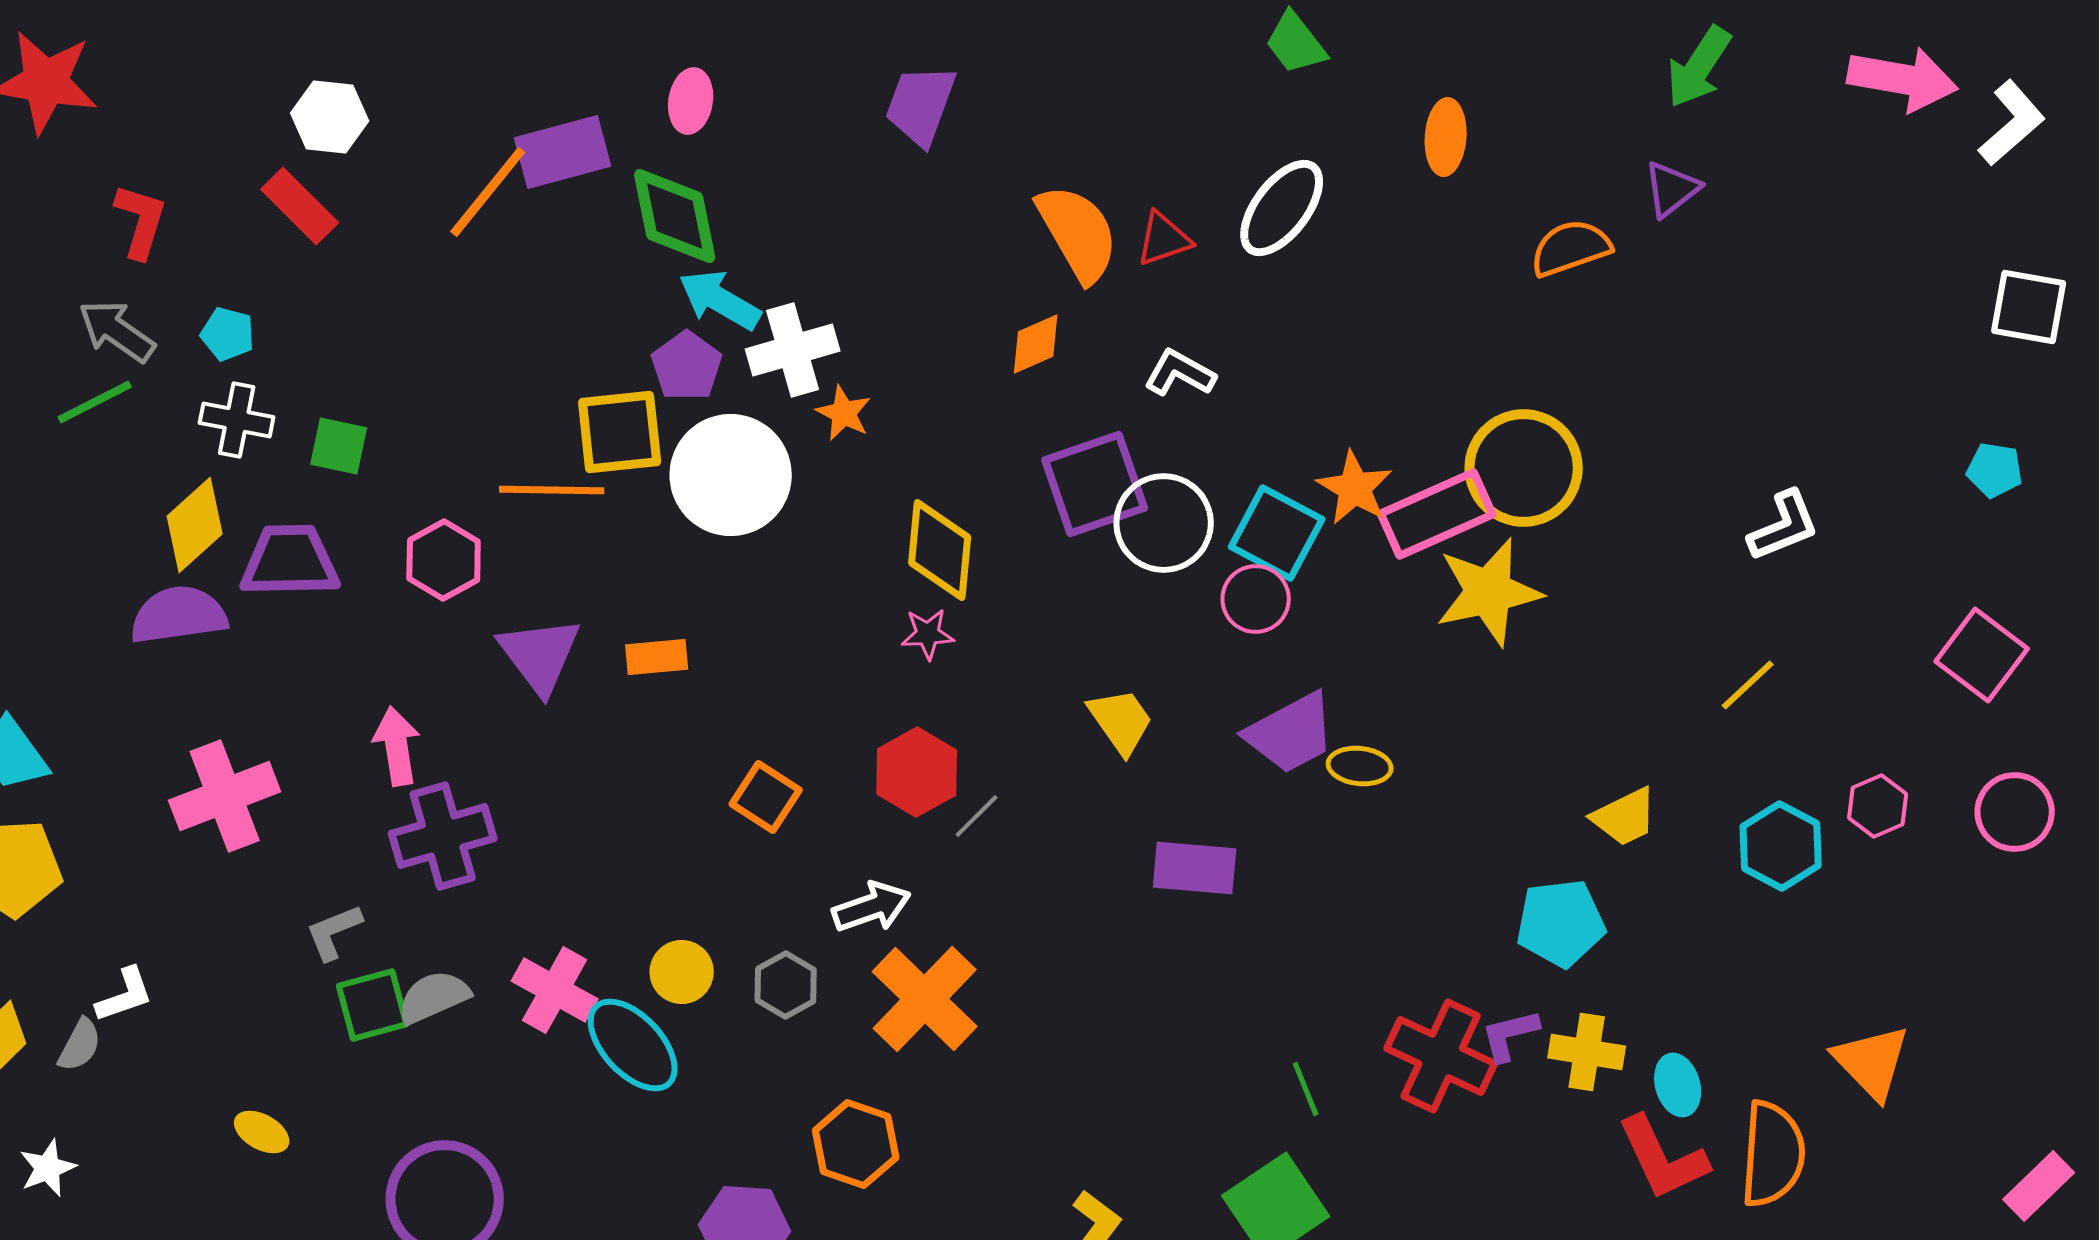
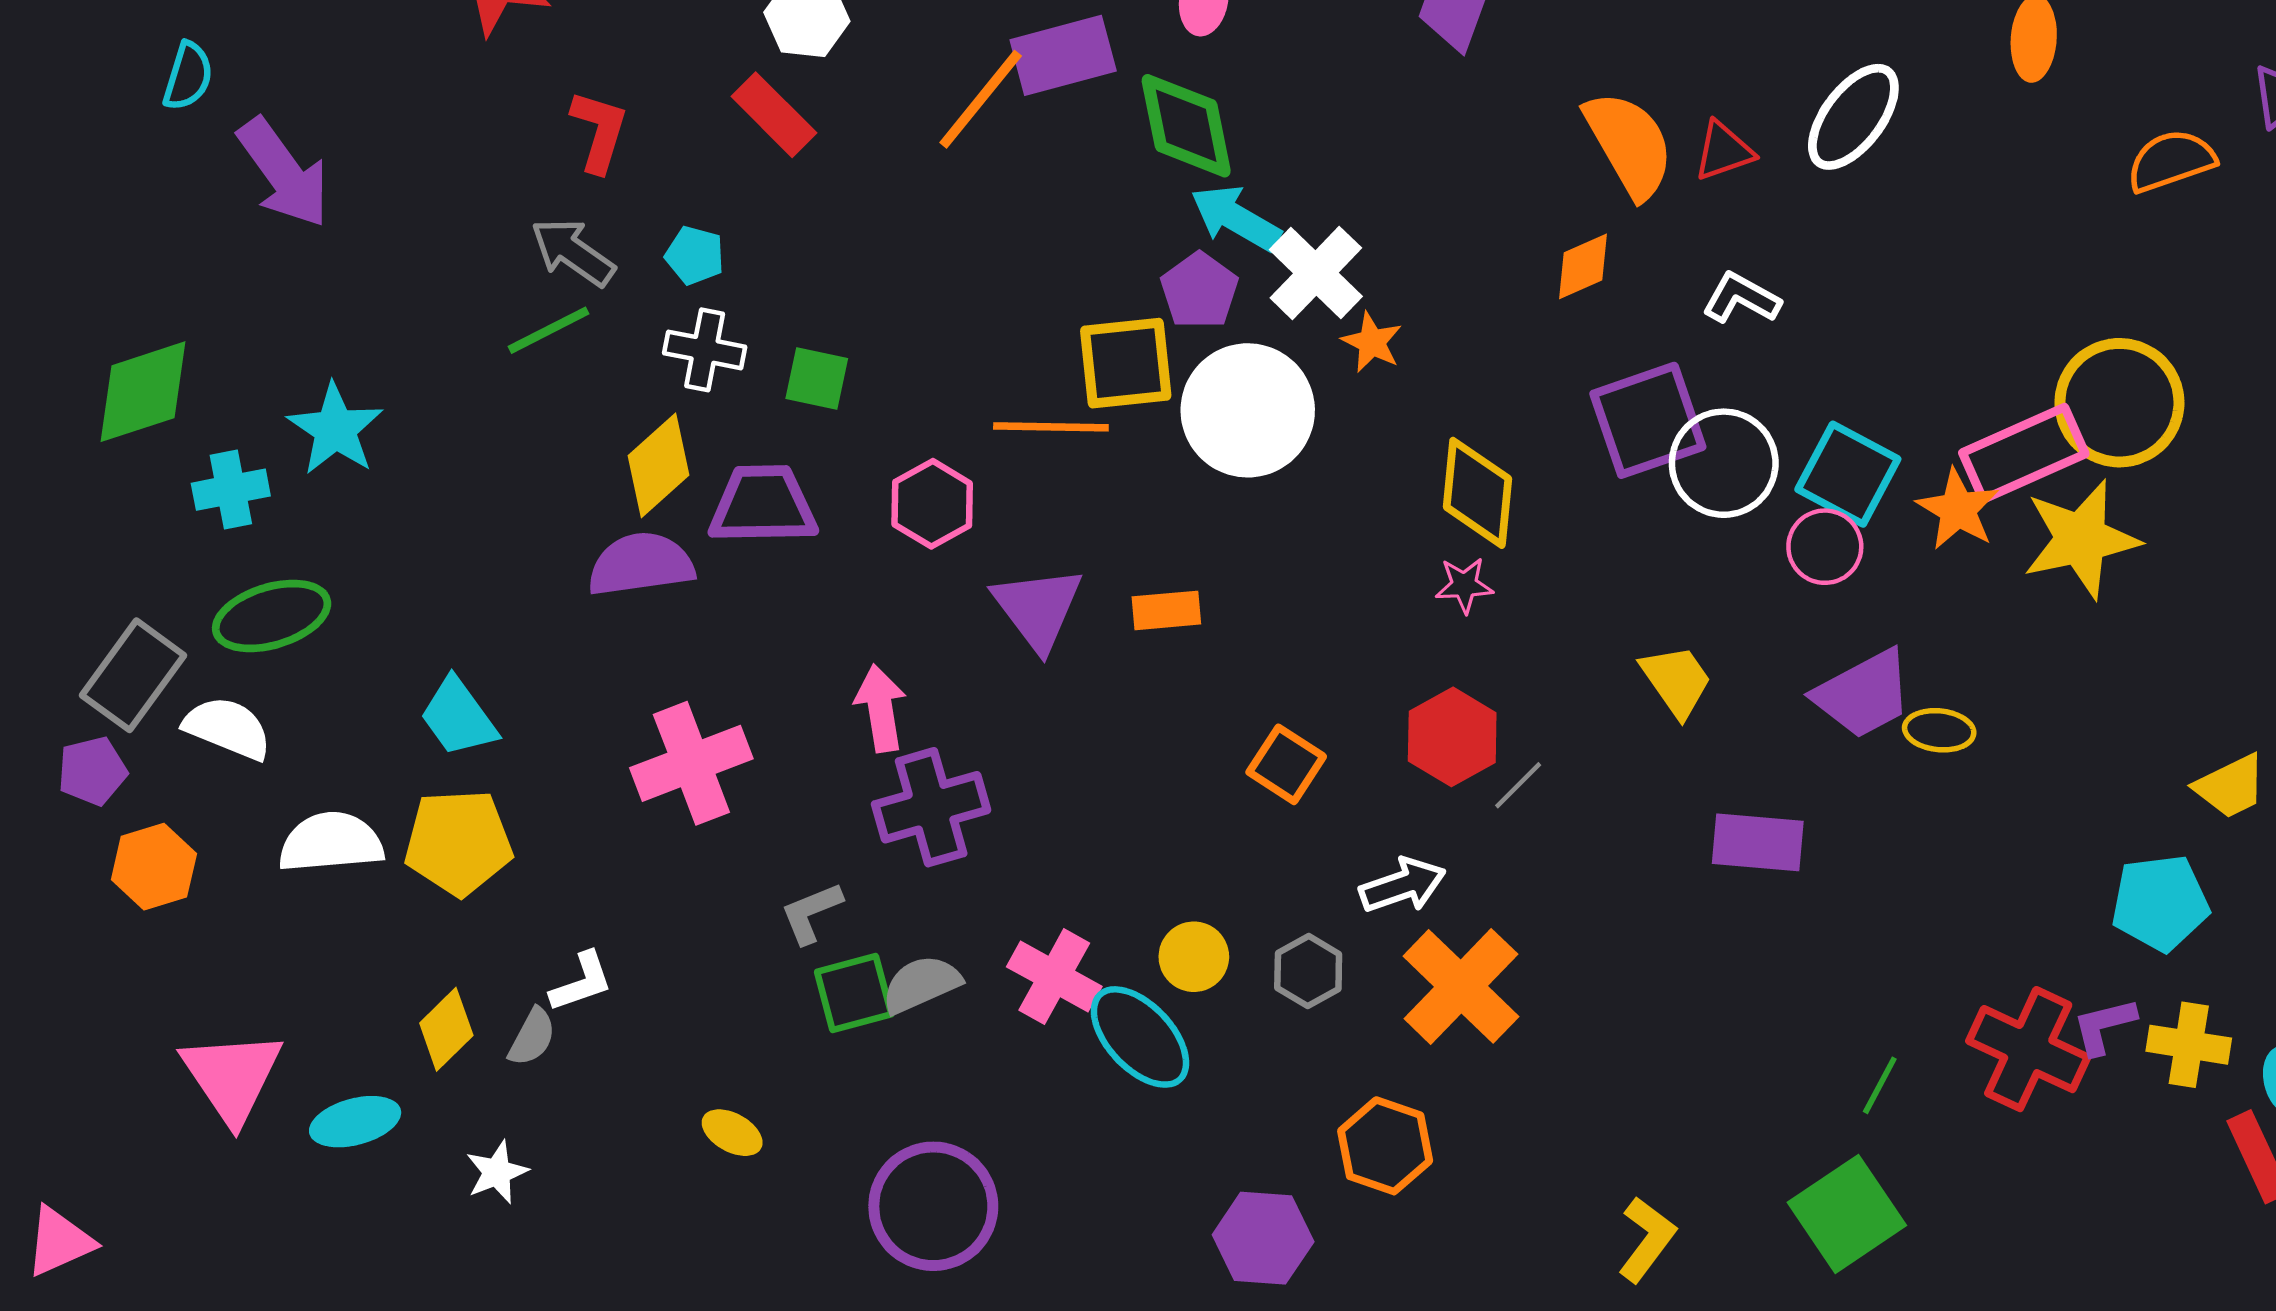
white cross: (793, 350) -> (1316, 273), turned -30
orange star: (1355, 488) -> (1958, 509), moved
green line: (1306, 1089) -> (1880, 1085), turned 50

